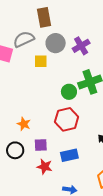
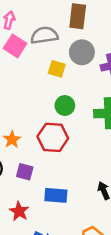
green circle: (69, 92) -> (65, 106), moved
red hexagon: (67, 119) -> (53, 137), moved
red star: (45, 167) -> (19, 211), moved

